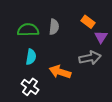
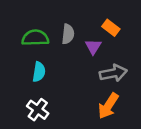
purple triangle: (101, 37) -> (93, 47), moved
orange arrow: (60, 72) -> (108, 106), moved, turned -75

